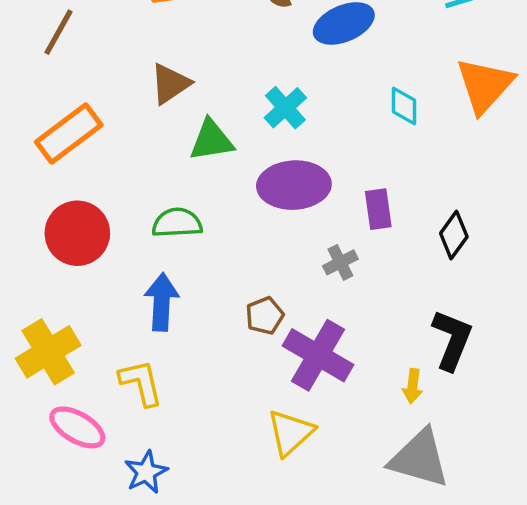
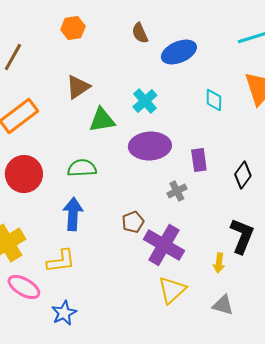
yellow L-shape: (141, 383) -> (61, 261), turned 96
yellow triangle: (291, 433) -> (172, 290), moved
gray triangle: (419, 458) -> (223, 305), size x0.6

